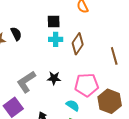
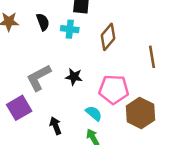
black semicircle: (16, 34) -> (43, 22), moved
cyan cross: (56, 39) -> (70, 29), moved

